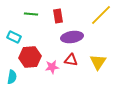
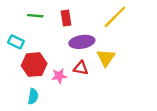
yellow triangle: (98, 62) -> (106, 58), moved
cyan semicircle: (12, 77) -> (33, 96), moved

